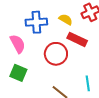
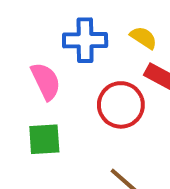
green square: (18, 73) -> (44, 139), turned -30

